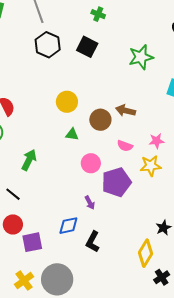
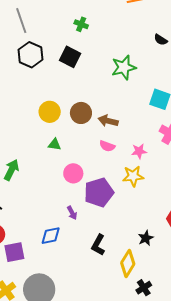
brown circle: (100, 120) -> (81, 113), moved
pink semicircle: (125, 146) -> (107, 146), moved
black L-shape: (93, 242) -> (98, 245), moved

